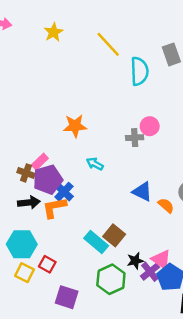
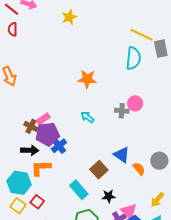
yellow line: (108, 44) -> (141, 35), moved, turned -30
orange star: (75, 126) -> (87, 79), moved
cyan arrow: (95, 164) -> (87, 117), moved
orange L-shape: (54, 208) -> (41, 168), moved
brown square: (114, 235) -> (99, 170), moved
black star: (135, 261) -> (109, 196), moved

